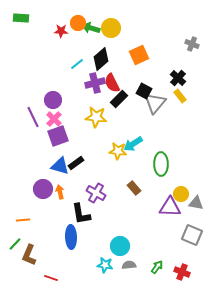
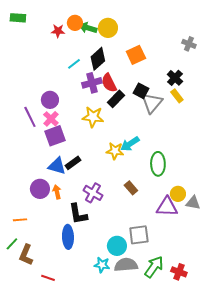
gray square: (192, 235) -> (139, 235), moved, turned -30
gray semicircle: (129, 265) -> (126, 265), size x1.6
green arrow: (157, 267) -> (154, 267), size x1.6

